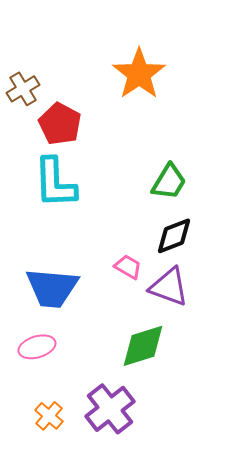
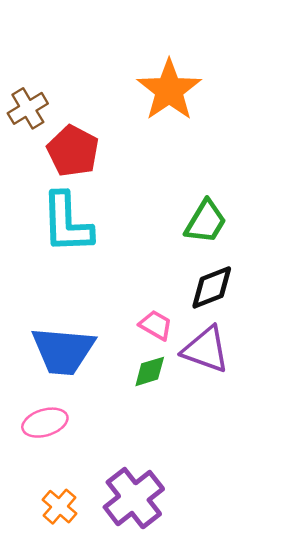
green diamond: (143, 346) -> (150, 371), moved, size x0.6

